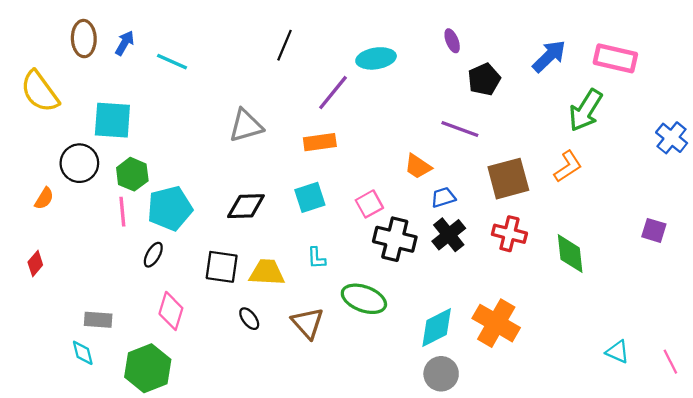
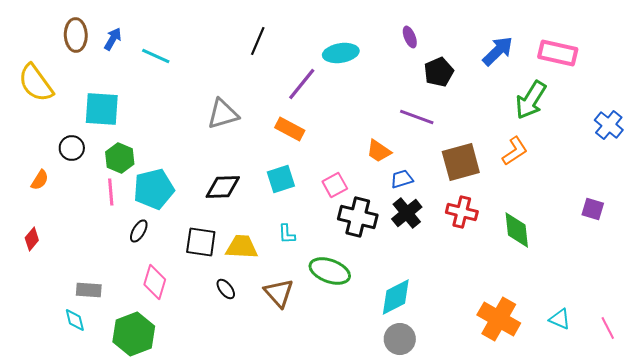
orange rectangle: (320, 142) -> (290, 129), turned 36
black circle: (79, 163) -> (72, 148), size x0.7
orange cross: (496, 323) -> (499, 319), moved

